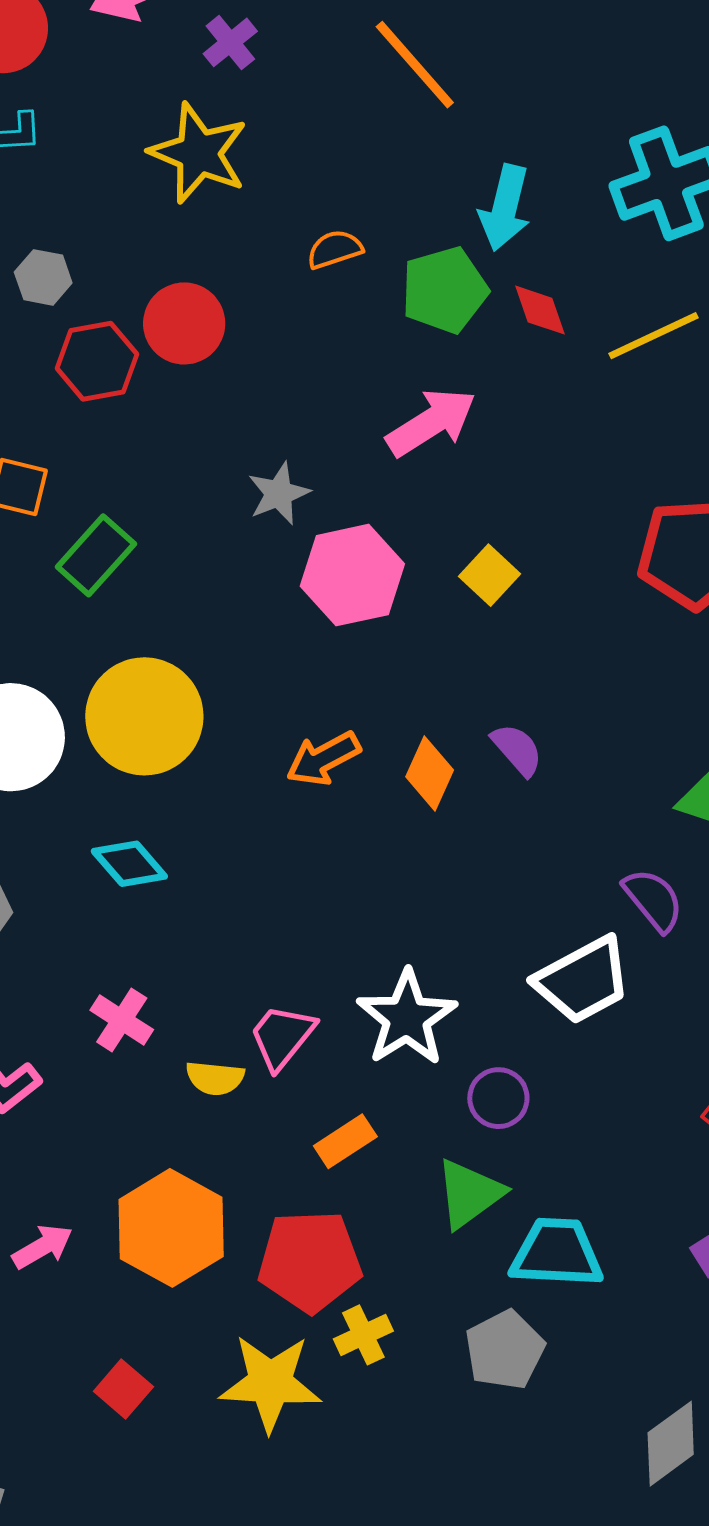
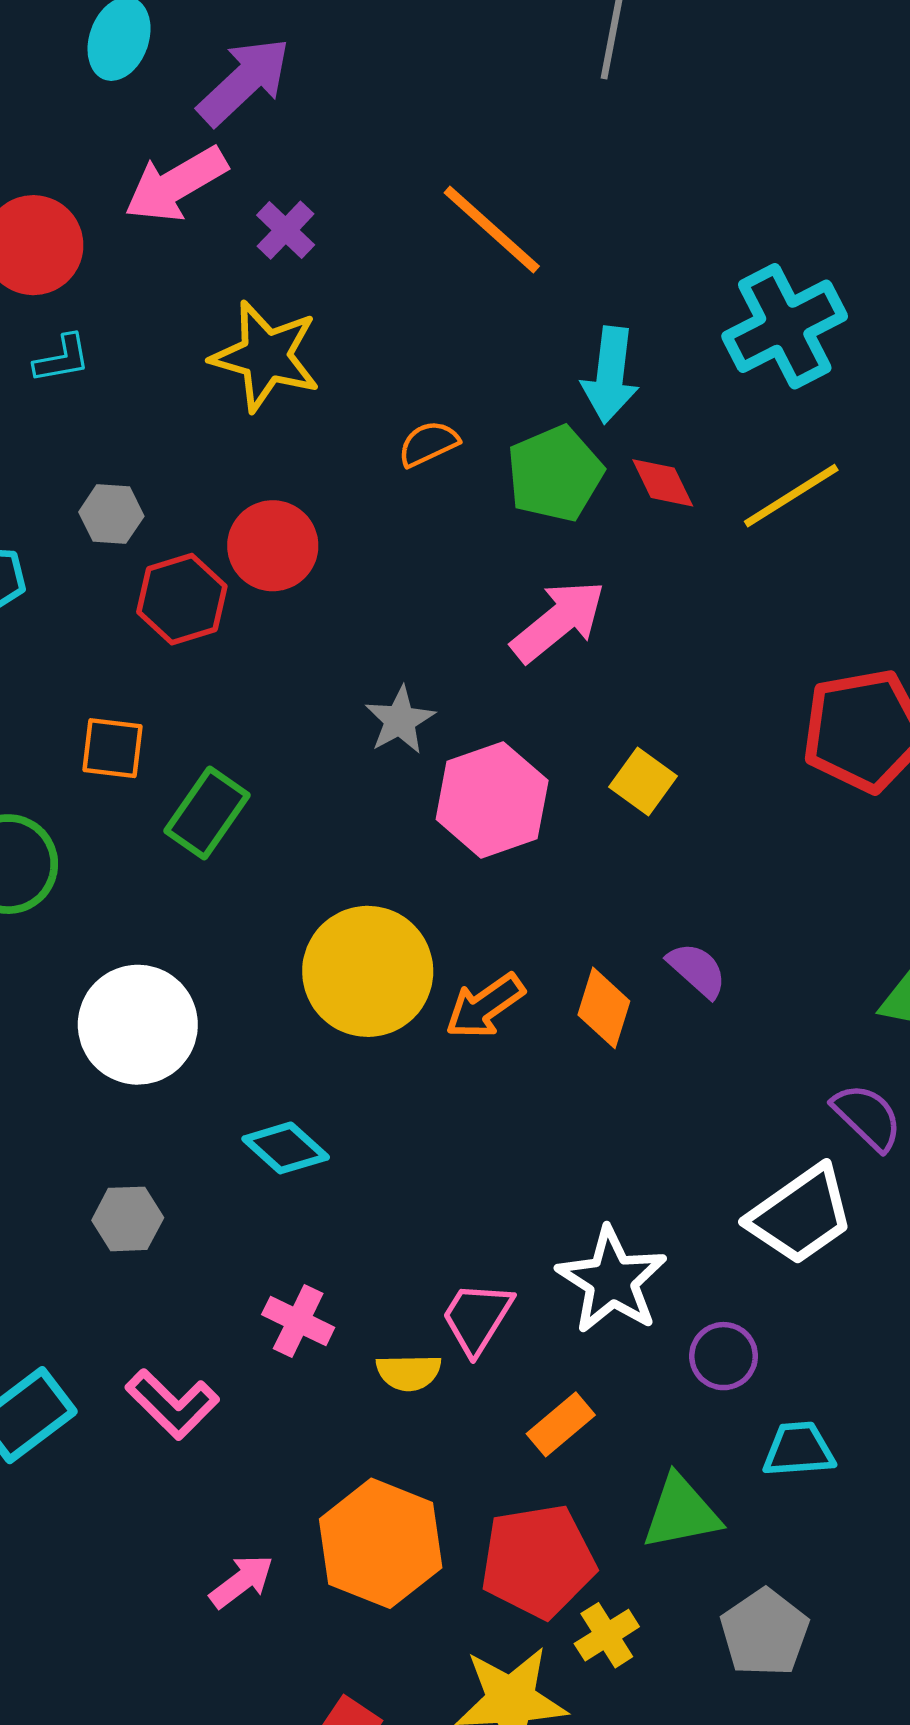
yellow circle: (144, 716) -> (368, 971), moved
green triangle: (469, 1194) -> (681, 1512), moved, turned 32
cyan trapezoid: (557, 1253) -> (799, 1449), moved, size x0.7

